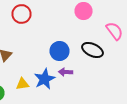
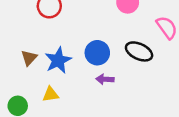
blue star: (44, 79) -> (58, 60), moved

